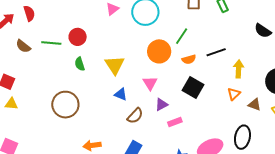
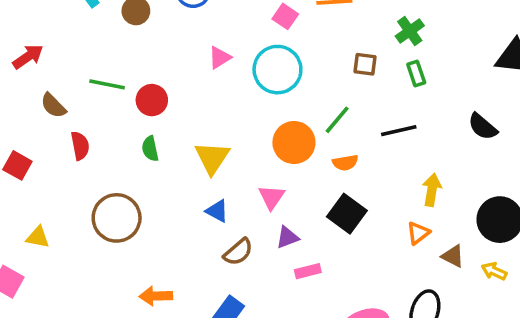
red semicircle: (29, 13) -> (80, 146), moved
green line: (51, 43) -> (107, 84), moved
black line: (216, 52) -> (399, 131), moved
yellow triangle: (11, 104) -> (38, 237), moved

